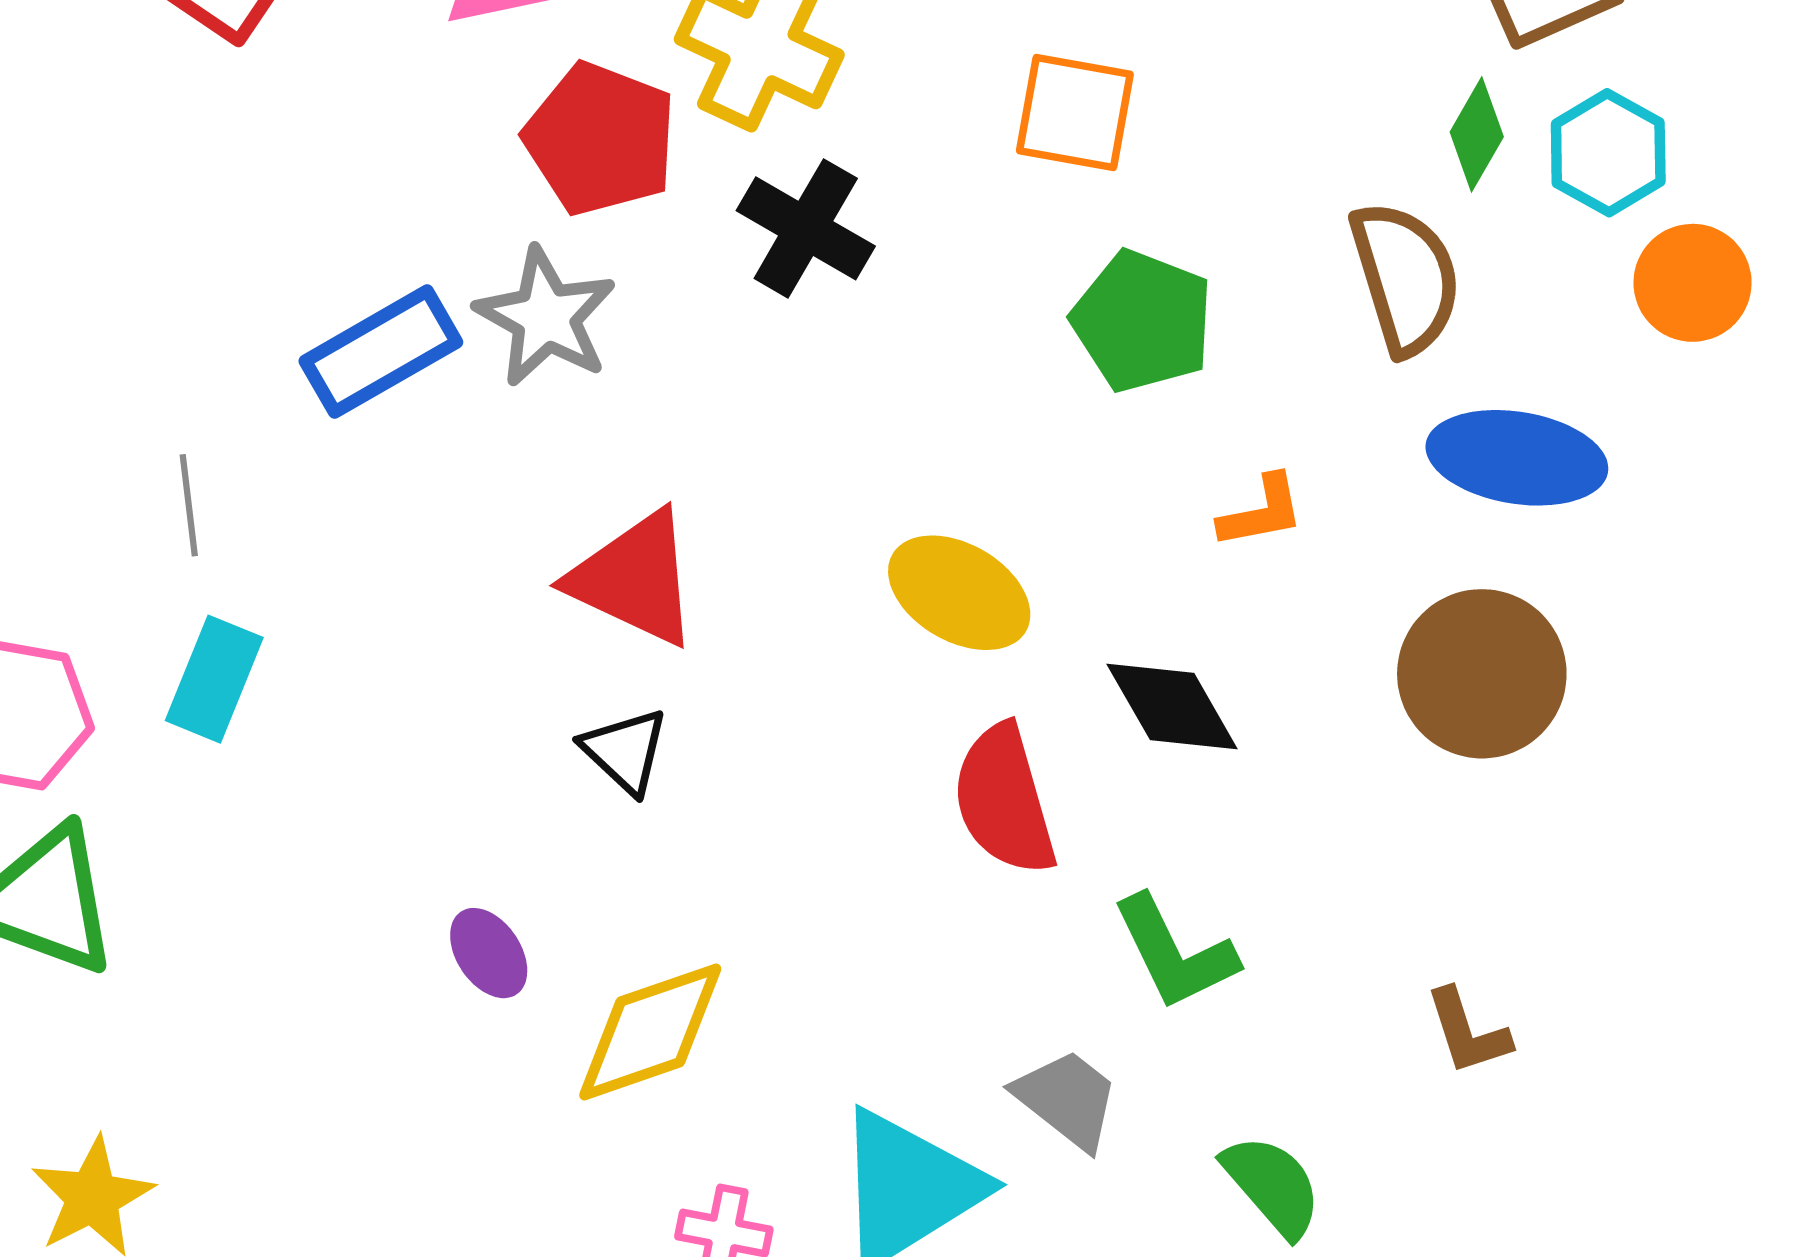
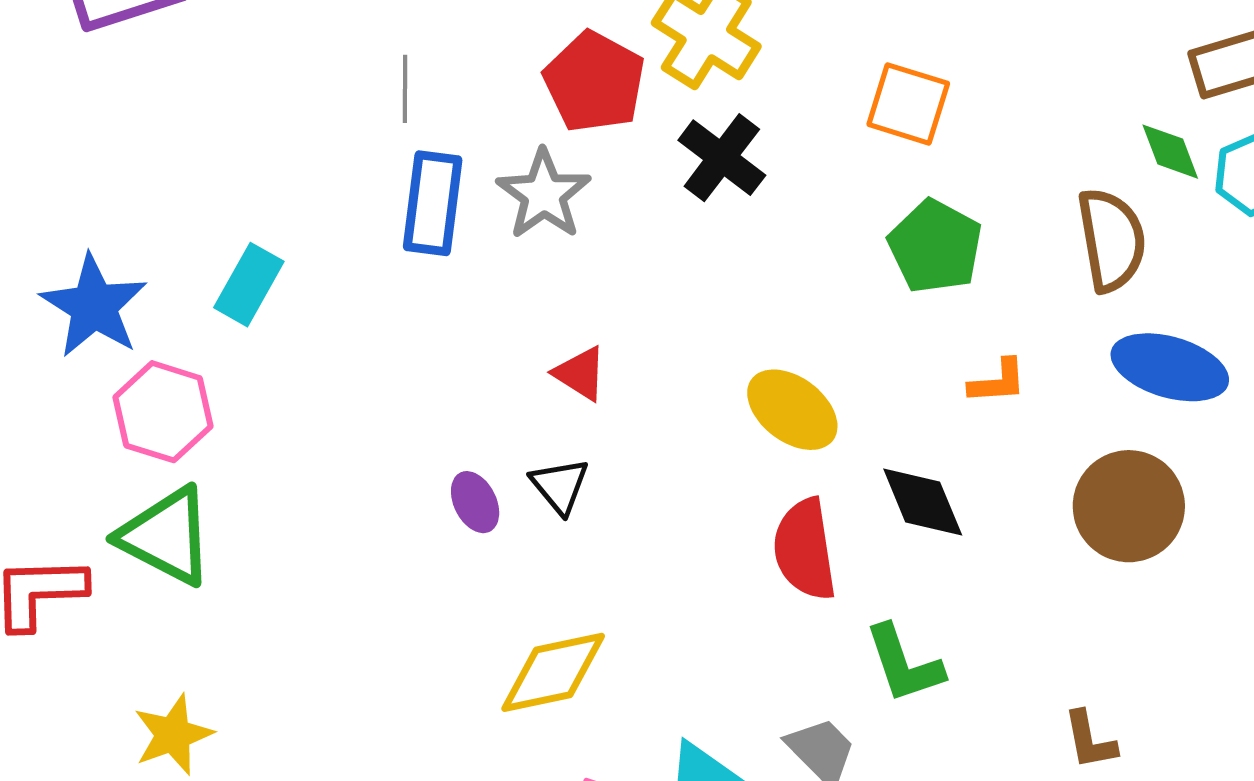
green diamond: (1477, 134) -> (1170, 152), turned -58
blue rectangle: (381, 352) -> (433, 203), turned -60
gray line: (189, 505) -> (405, 89), moved
red triangle: (634, 579) -> (580, 373), size x0.6
cyan rectangle: (214, 679) -> (249, 285), moved
purple ellipse: (489, 953) -> (475, 502), moved

